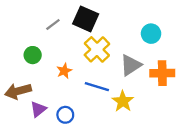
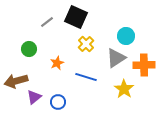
cyan circle: (151, 34) -> (126, 36), moved
yellow cross: (97, 49) -> (86, 44), size x0.7
yellow star: (123, 101) -> (124, 89), moved

